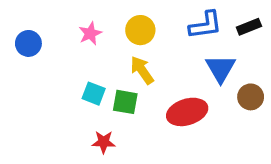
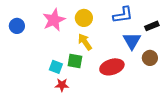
black rectangle: (249, 27) -> (152, 26), moved
pink star: (90, 33) -> (54, 20), size x1.6
cyan square: (94, 94) -> (56, 67), moved

